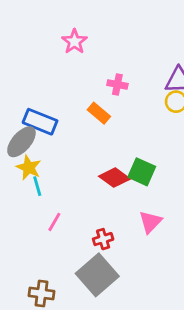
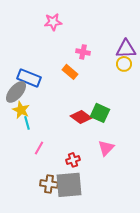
pink star: (74, 42) -> (53, 22), turned 30
gray square: (97, 275) -> (69, 185), turned 36
brown cross: (42, 294) -> (49, 184), moved

